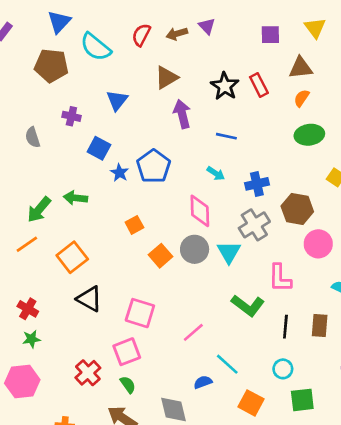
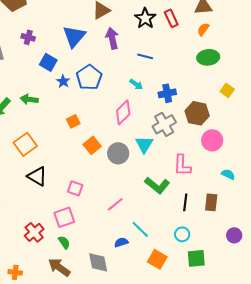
blue triangle: (117, 100) -> (74, 36), moved, size x1.4
pink diamond: (200, 211) -> (123, 112), turned 45
gray circle: (195, 249) -> (118, 153), moved
pink square: (140, 313) -> (75, 188), size x0.7

